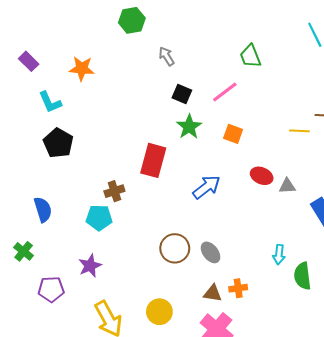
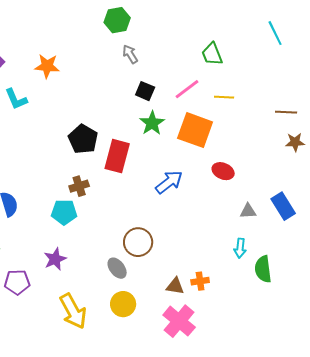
green hexagon: (132, 20) -> (117, 20), moved
yellow line: (299, 131) -> (224, 97), moved
orange square: (233, 134) -> (195, 130), size x1.8
black pentagon: (58, 143) -> (83, 139), moved
gray triangle: (287, 186) -> (248, 211), moved
gray ellipse: (211, 252) -> (117, 268), moved

